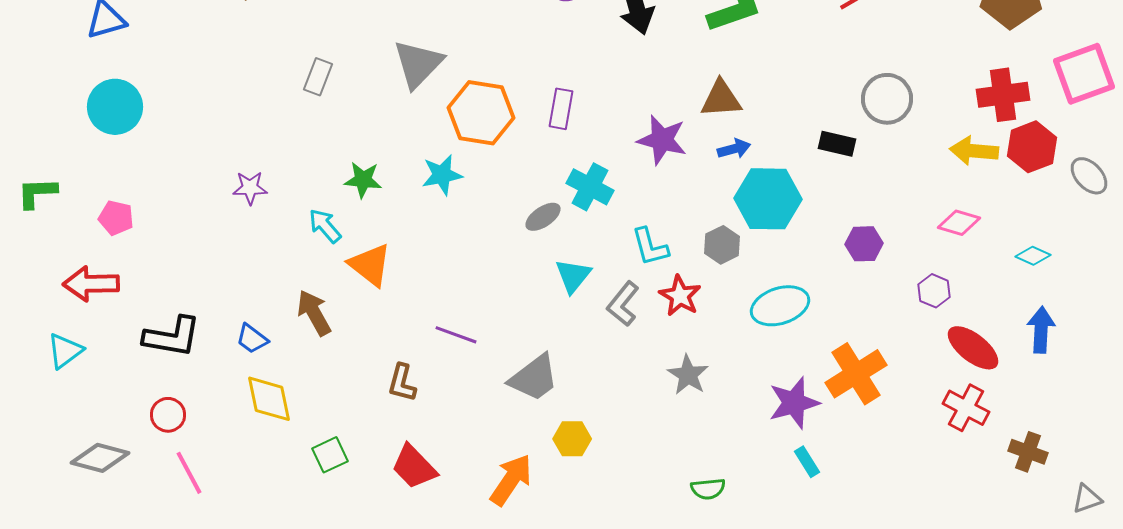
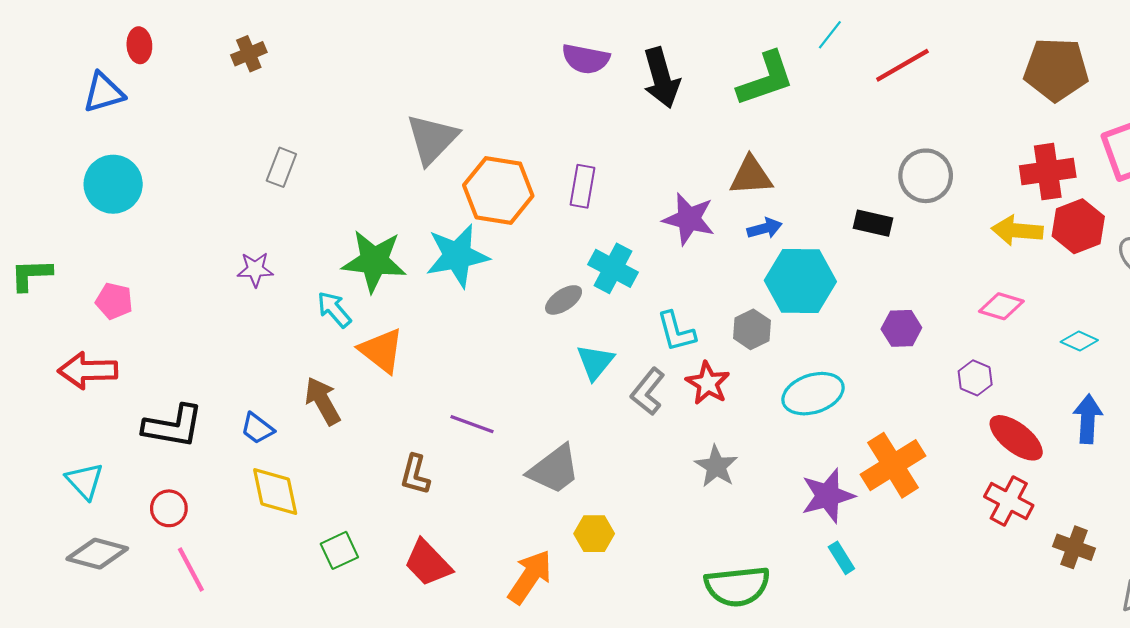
gray rectangle: (318, 77) -> (281, 167), moved
cyan star: (442, 175) -> (457, 256), size x1.5
green star: (363, 180) -> (374, 261), size x1.6
cyan triangle: (65, 351) -> (85, 481), moved, turned -36
green semicircle: (708, 489) -> (737, 586), size x1.8

